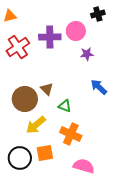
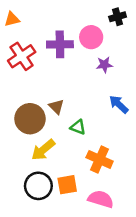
orange cross: (71, 134) -> (100, 159), moved
orange square: (45, 153) -> (67, 185), moved
black circle: (20, 158) -> (38, 186), moved

